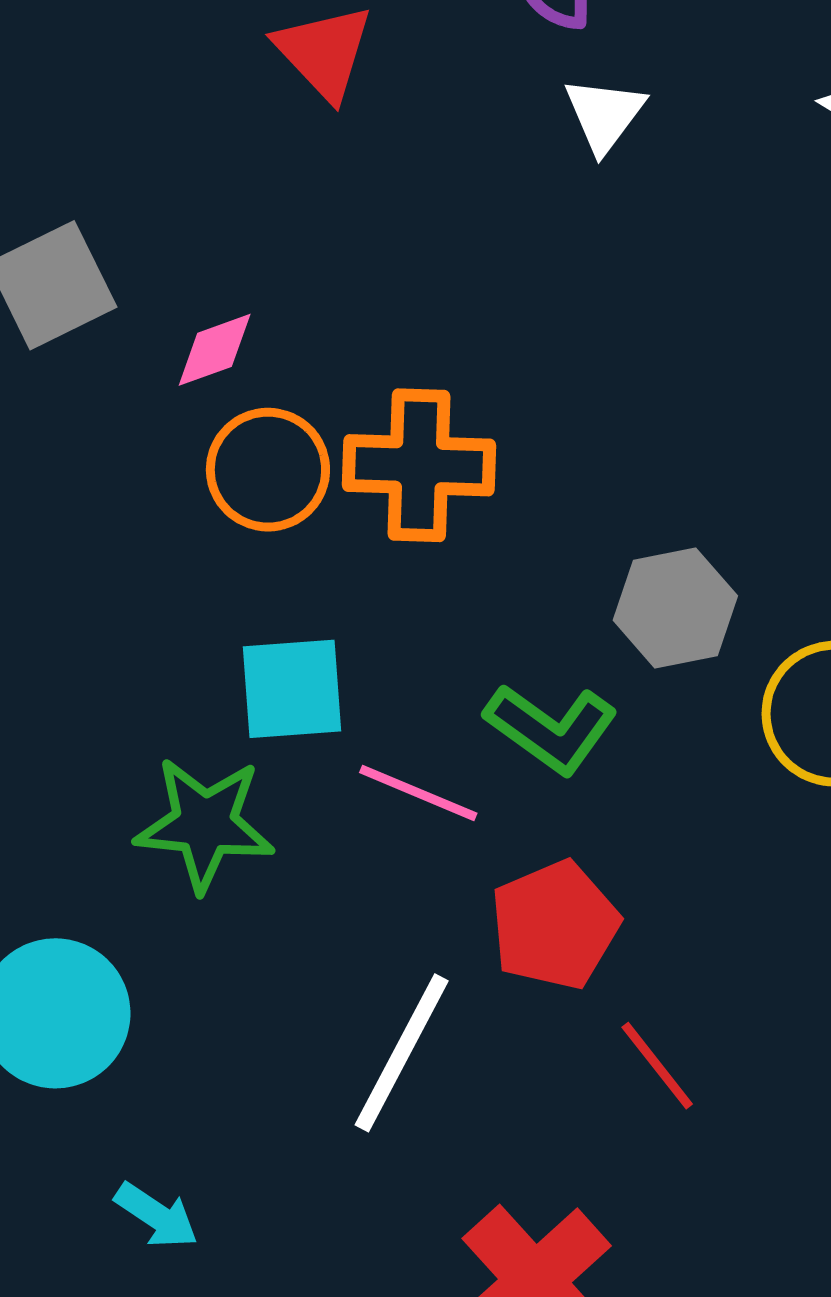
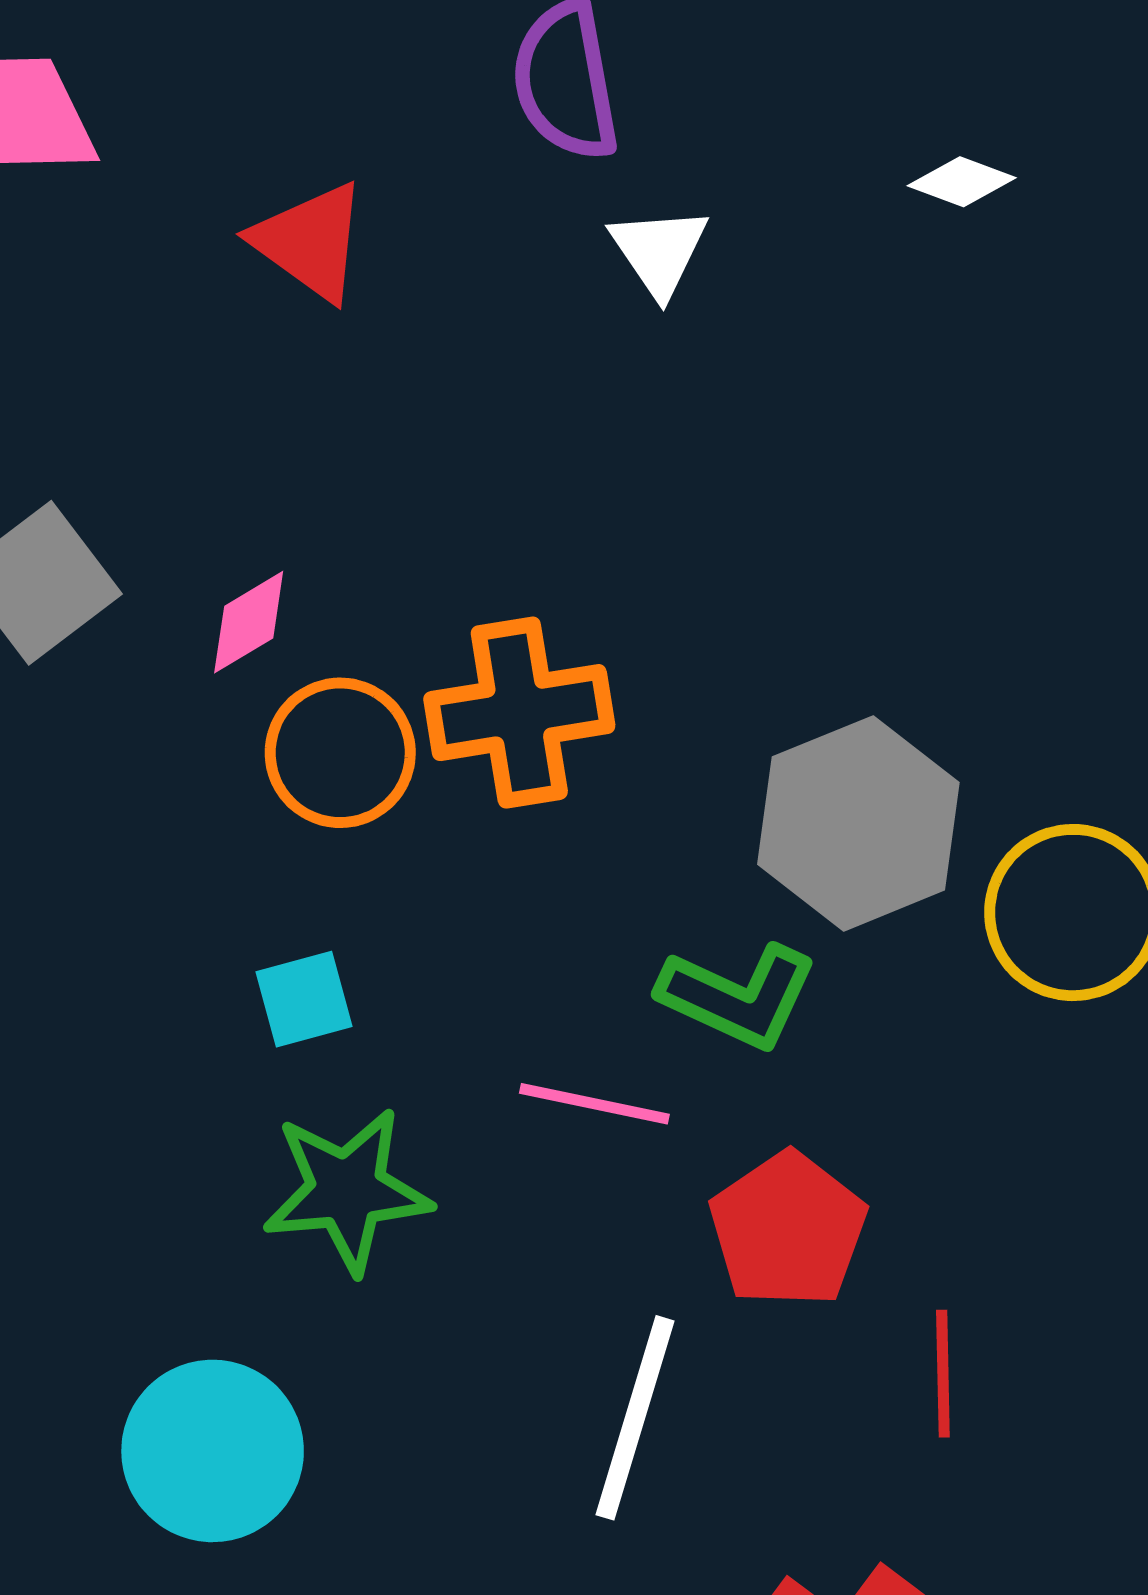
gray hexagon: (675, 608) -> (858, 823), size x1.4
cyan square: (292, 689) -> (304, 999), moved, size x0.7
red line: (657, 1066) -> (943, 1374), turned 48

